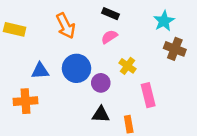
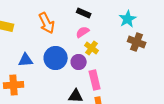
yellow cross: (127, 66) -> (92, 48), moved
purple circle: (101, 83) -> (79, 62), moved
pink rectangle: (148, 95) -> (95, 80), moved

